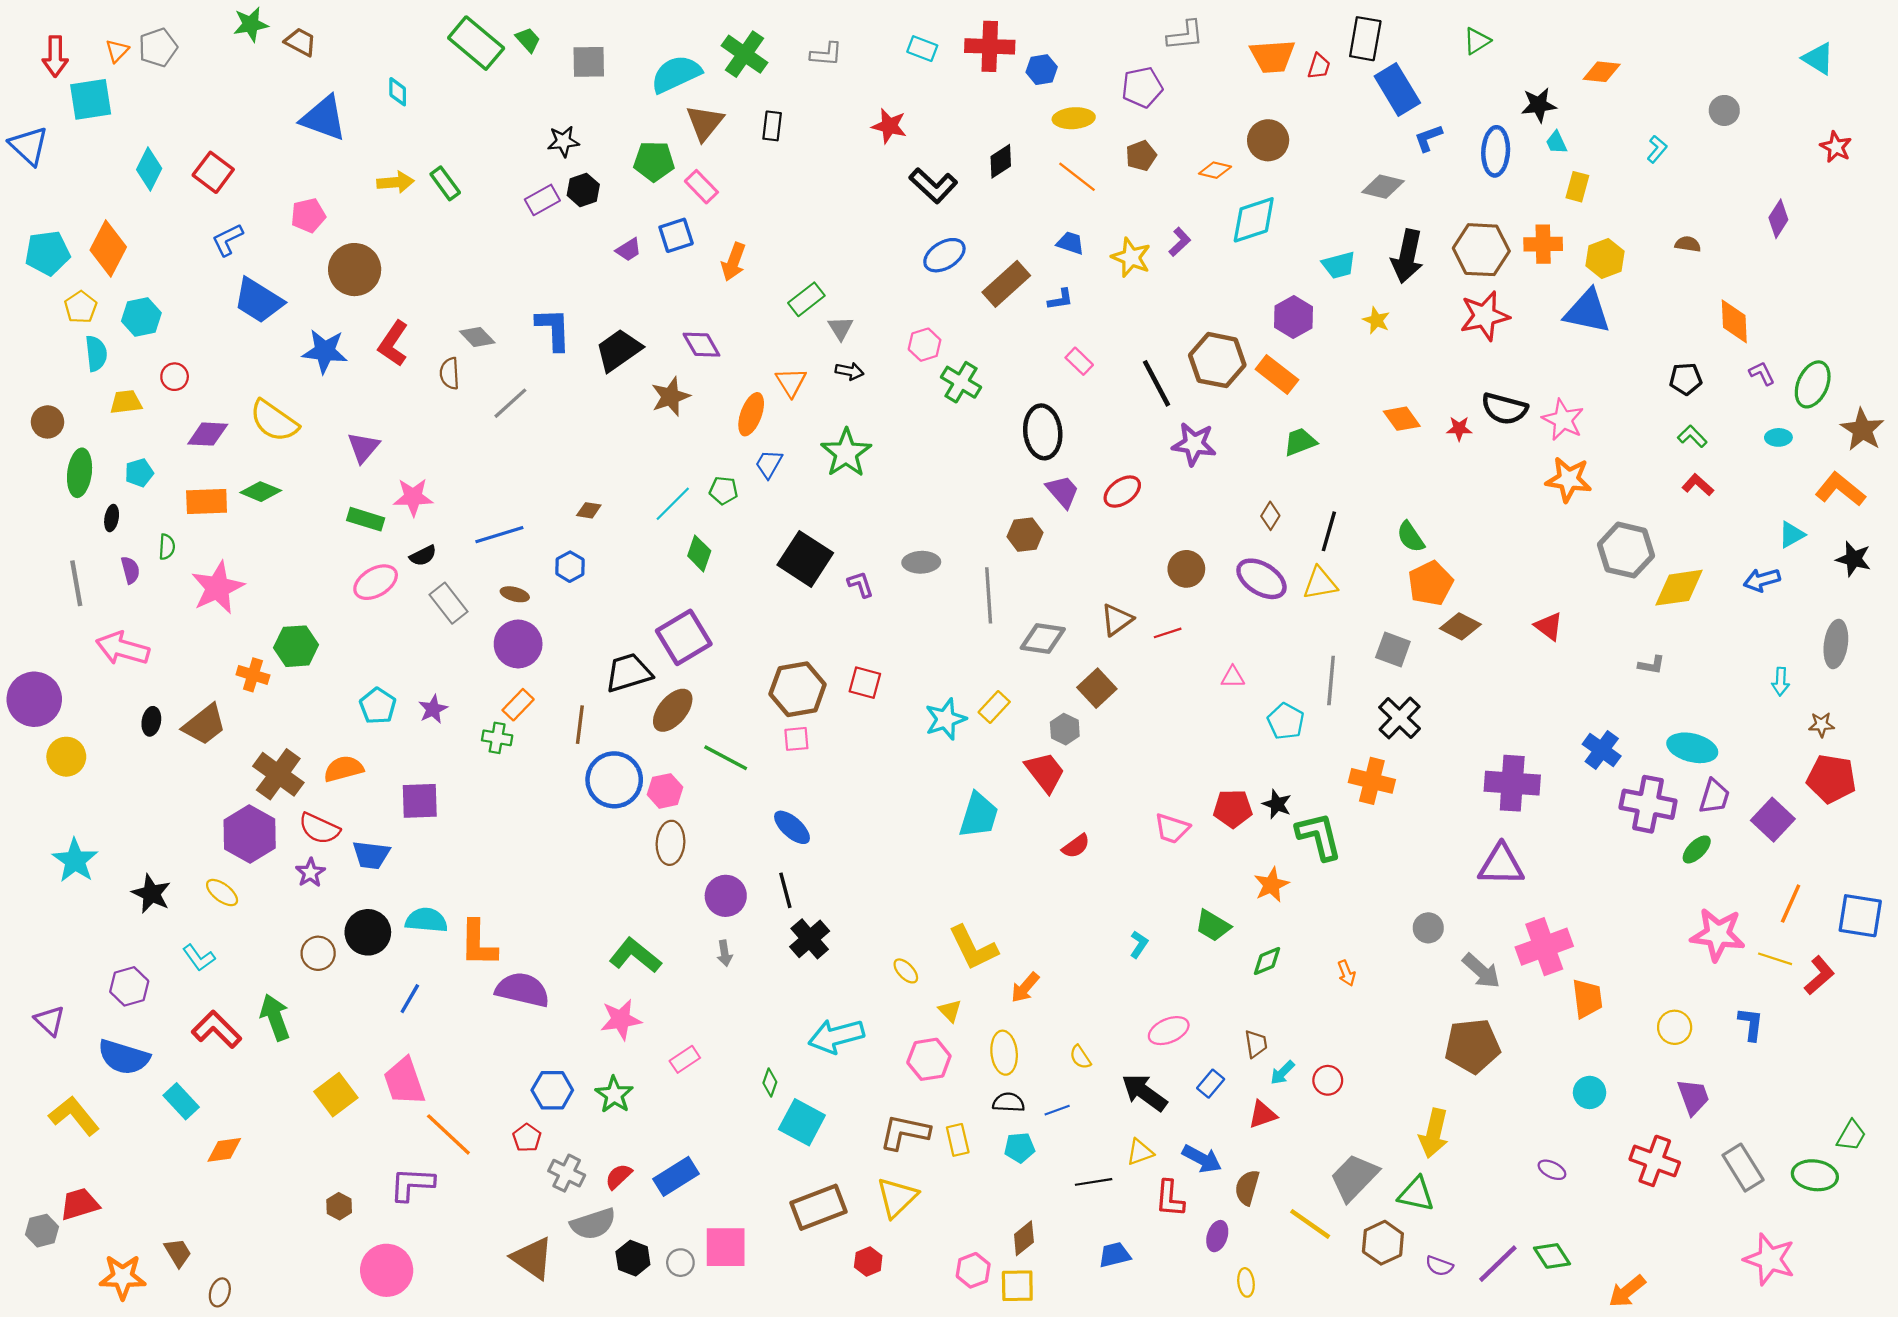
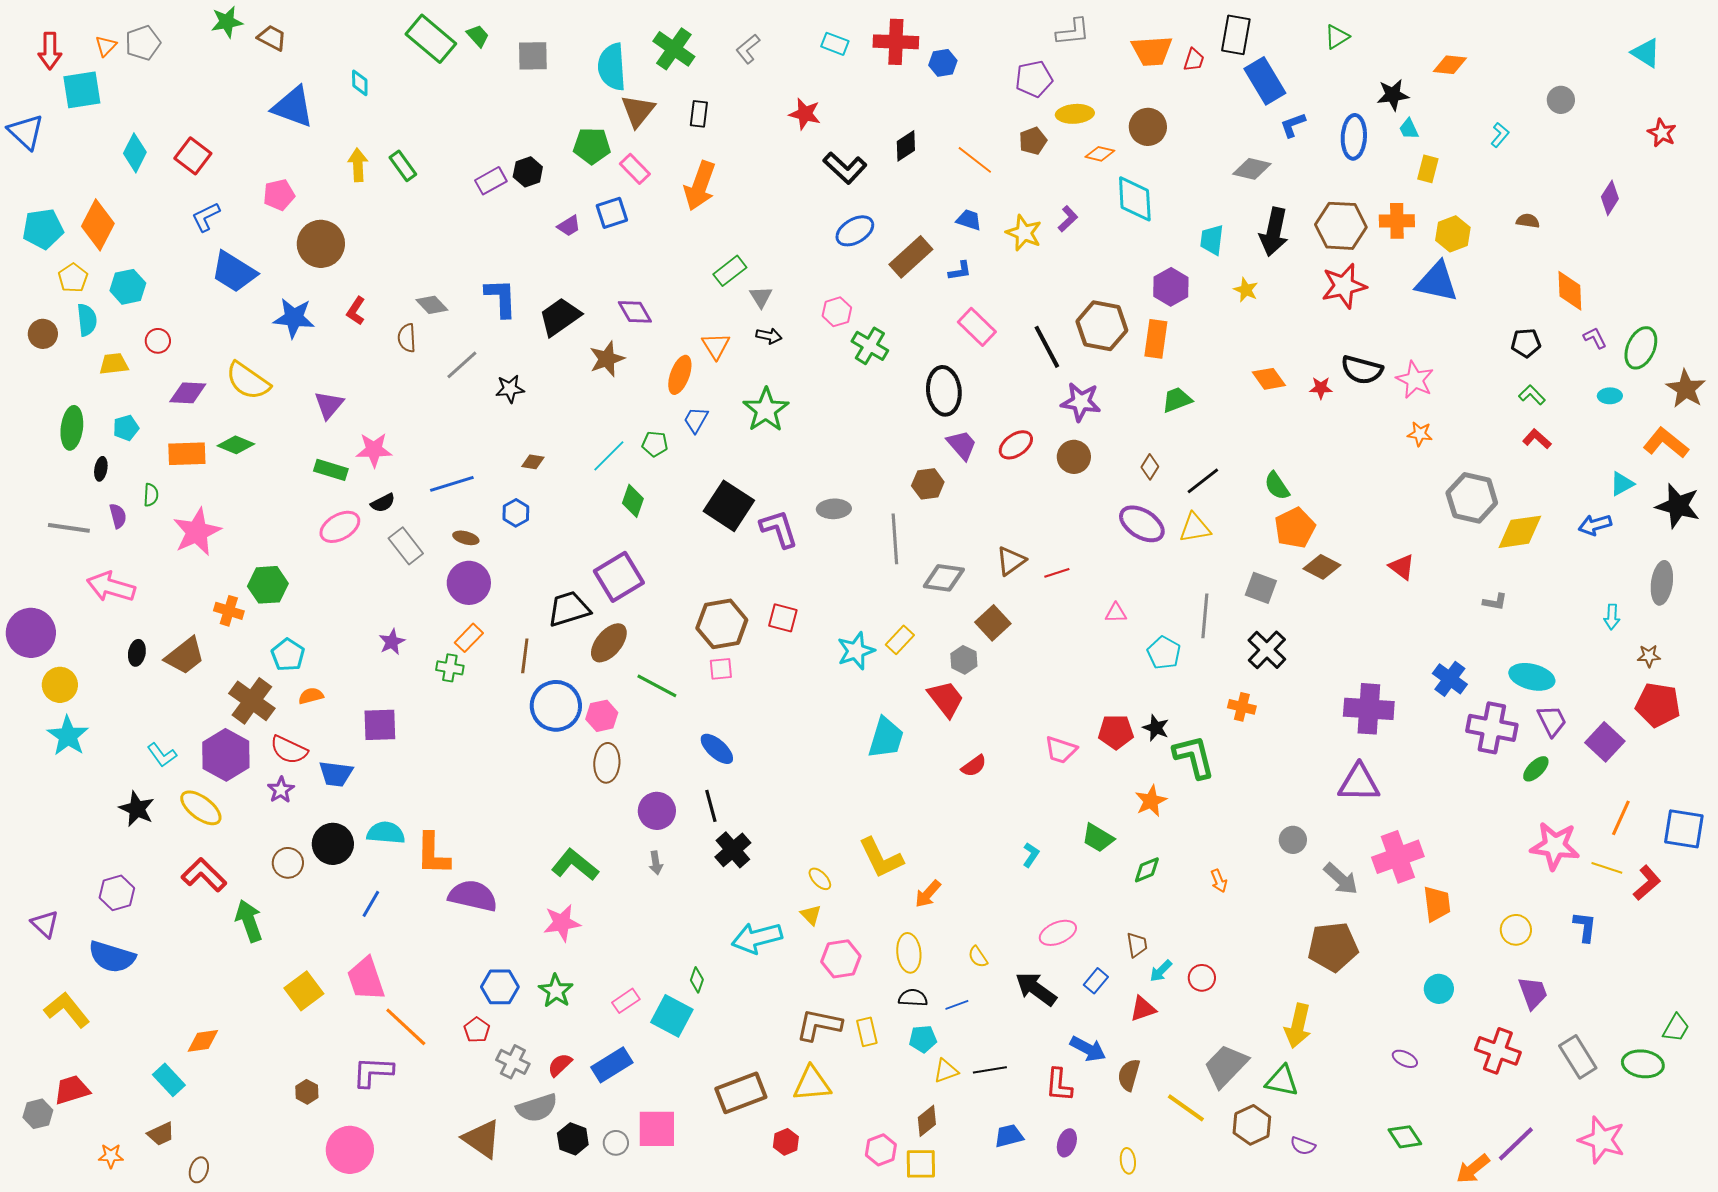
gray L-shape: (826, 54) -> (748, 49), turned 136
cyan semicircle: (676, 74) -> (612, 67), turned -69
yellow ellipse: (1074, 118) -> (1075, 114), moved
black star: (563, 141) -> (510, 389), moved
yellow arrow: (395, 182) -> (358, 165), turned -88
cyan diamond: (1254, 220) -> (1135, 199), turned -75
orange arrow: (733, 262) -> (700, 186), moved, size x1.4
cyan trapezoid: (1339, 265) -> (1212, 240), turned 112
red L-shape: (393, 344) -> (356, 311), size x0.7
pink rectangle: (1079, 361) -> (977, 327), size x1.5
orange rectangle: (1277, 374) -> (1156, 339), turned 60
brown circle: (48, 422) -> (43, 334), moved
orange star: (1569, 479) -> (1420, 434), size x0.6
black line: (1329, 531) -> (1203, 481), turned 36
black star: (1854, 559) -> (1678, 506), size x1.4
brown circle: (1186, 569) -> (1074, 457), moved
gray line: (76, 583) -> (69, 528), turned -72
purple L-shape: (860, 584) -> (779, 529), size x1.6
cyan pentagon: (378, 706) -> (288, 655), moved
orange semicircle: (344, 769) -> (311, 696), size x0.7
orange cross: (1372, 781) -> (1242, 707), size x0.7
purple trapezoid: (1714, 796) -> (1552, 721), turned -44
cyan star: (75, 860) -> (68, 736), moved
yellow ellipse: (222, 893) -> (201, 808), size x1.4
cyan L-shape: (199, 958) -> (162, 755), moved
yellow triangle: (950, 1011) -> (811, 915), moved
red L-shape: (217, 1029) -> (204, 875), moved
pink rectangle: (685, 1059) -> (626, 1001), moved
cyan rectangle: (181, 1101) -> (169, 1080), moved
cyan square: (802, 1122) -> (672, 1016), moved
yellow triangle: (1140, 1152) -> (946, 1071), moved
yellow triangle: (897, 1197) -> (812, 1084), turned 39
purple ellipse: (1217, 1236) -> (1067, 1143), moved
brown trapezoid: (178, 1253) -> (161, 1134), turned 96
purple line: (1498, 1264) -> (1516, 1144), moved
orange star: (123, 1277) -> (111, 1156), size x0.6

